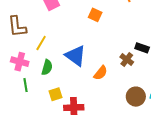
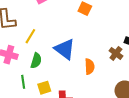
orange semicircle: (101, 73) -> (90, 67), turned -42
green line: (26, 85) -> (23, 82), moved

